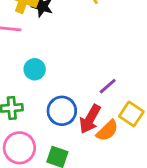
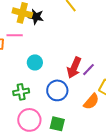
red arrow: (90, 119) -> (74, 68), moved

